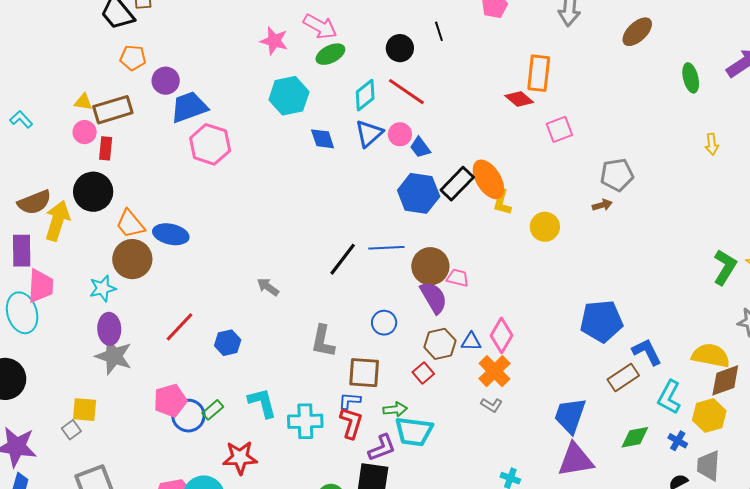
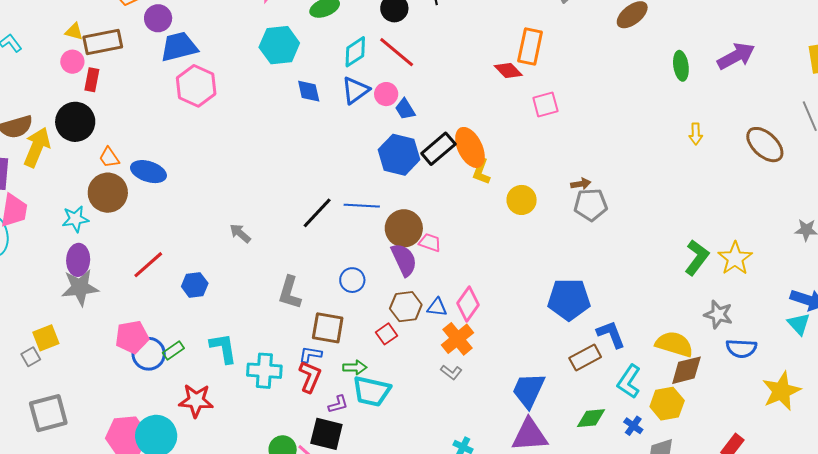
gray pentagon: (617, 175) -> (591, 205), moved
orange trapezoid: (130, 224) -> (109, 157), size x0.7
gray star: (114, 356) -> (80, 287), turned -30
yellow square: (85, 410) -> (46, 338), turned -32
purple L-shape: (382, 448) -> (338, 404), size x0.7

